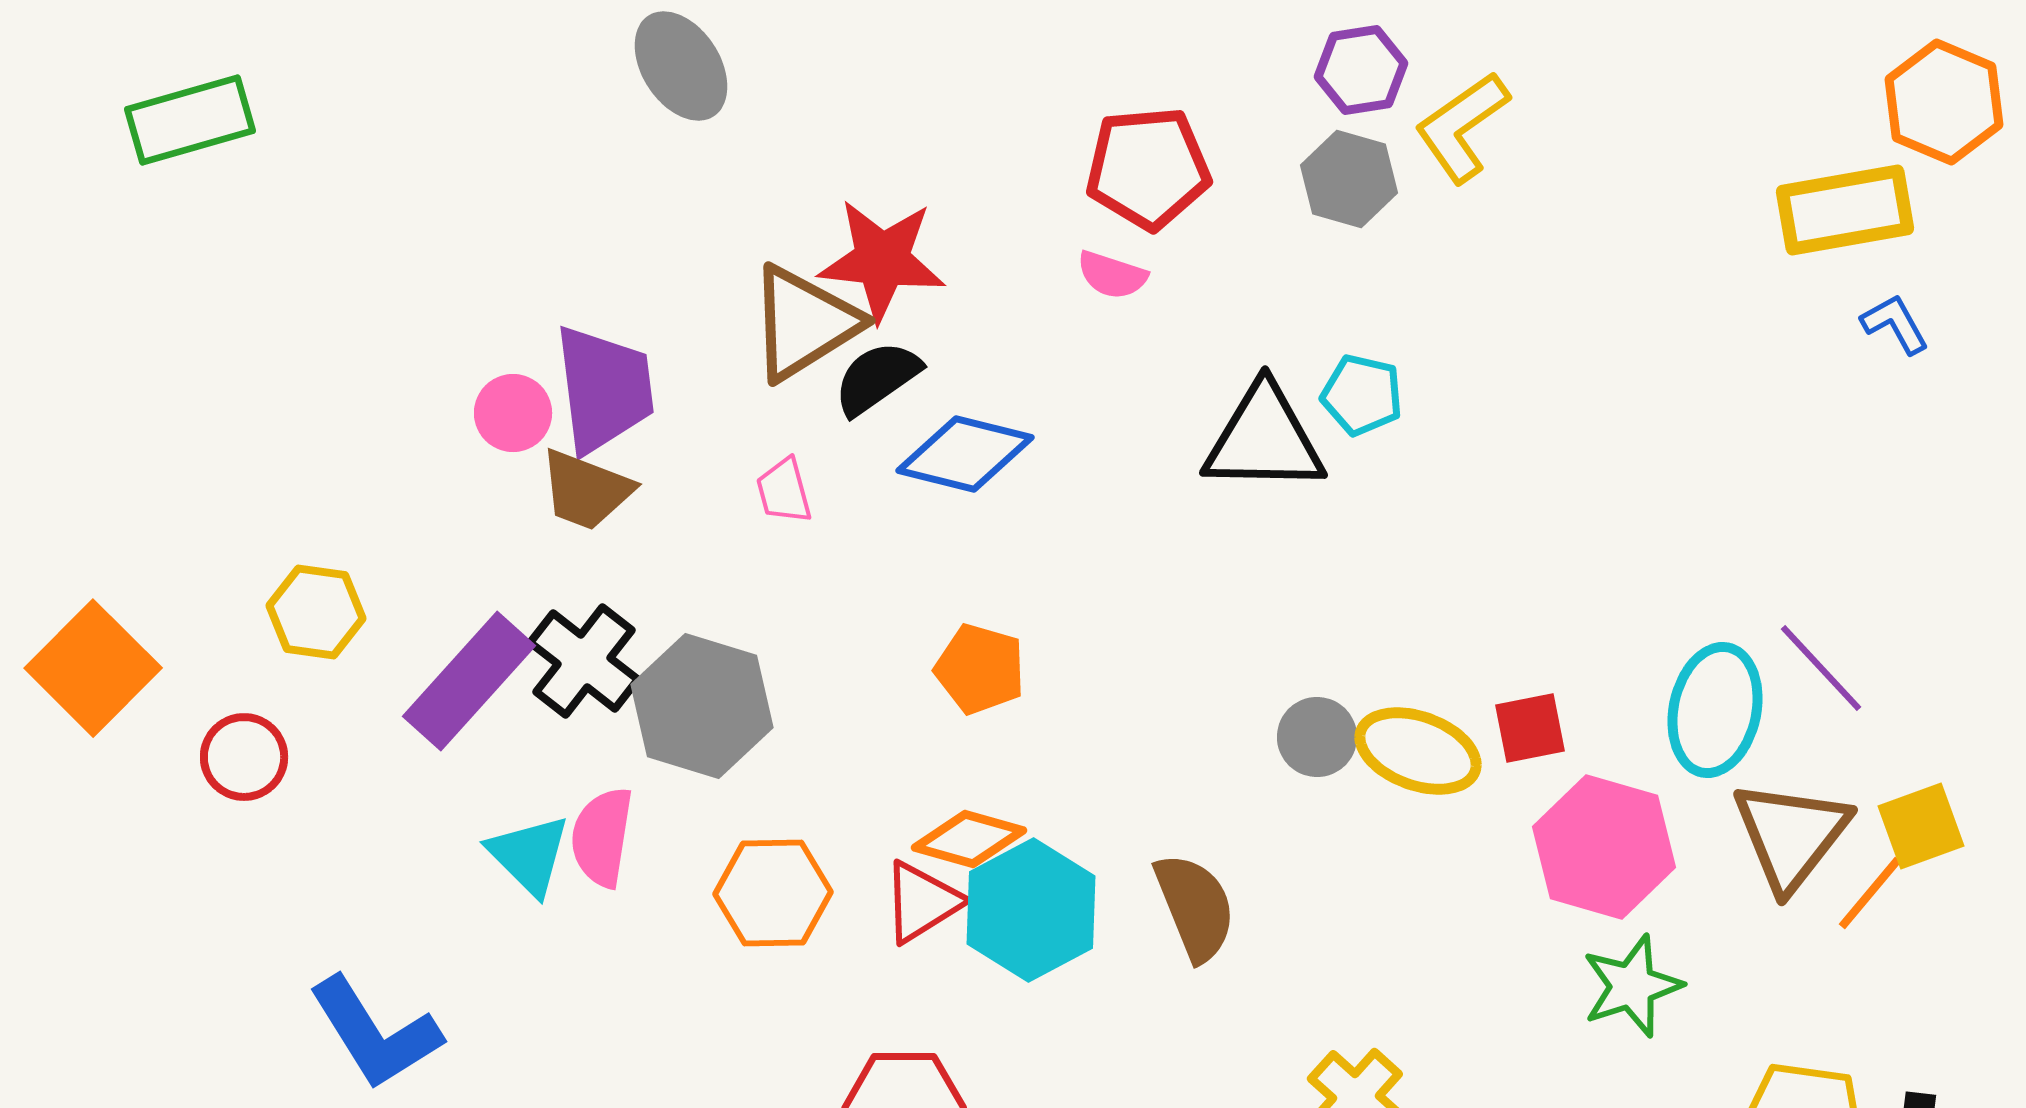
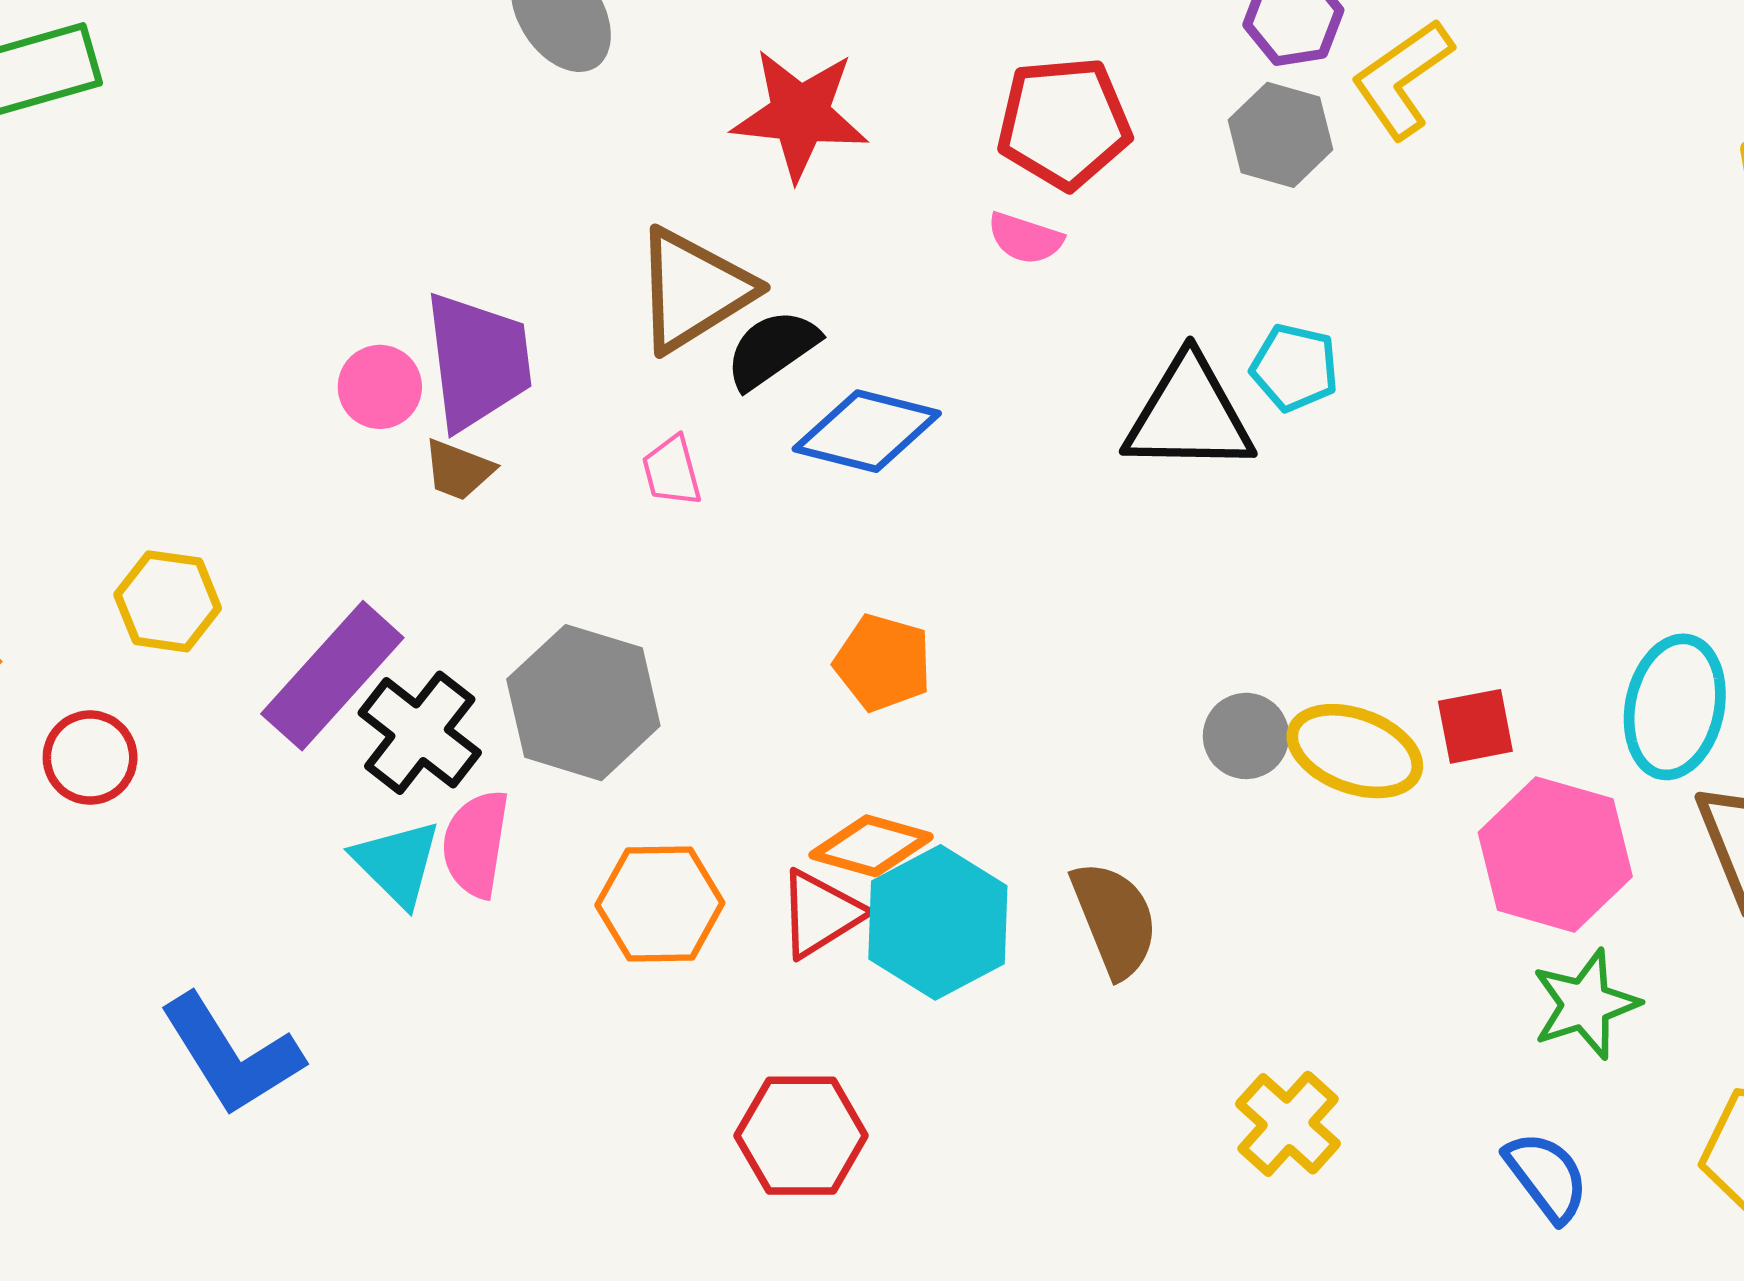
red star: (882, 260) -> (800, 114), moved
brown trapezoid: (586, 490) -> (458, 470), size x0.7
black cross: (584, 661) -> (420, 733), moved

